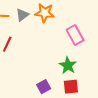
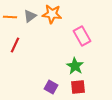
purple square: (44, 87) -> (51, 87), turned -32

